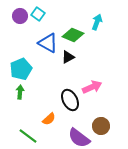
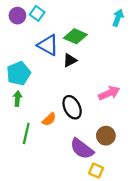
cyan arrow: (97, 22) -> (118, 18), moved
pink arrow: (92, 87) -> (109, 93), moved
orange semicircle: (49, 119) -> (49, 119), moved
green line: (28, 136) -> (26, 133), moved, turned 66

